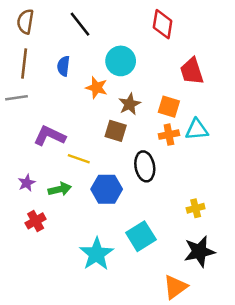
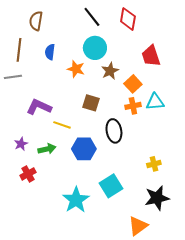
brown semicircle: (25, 22) -> (36, 21), moved
black line: (80, 24) -> (92, 17), moved
brown star: (130, 104) -> (110, 71), moved
orange square: (169, 107) -> (133, 84), turned 30

